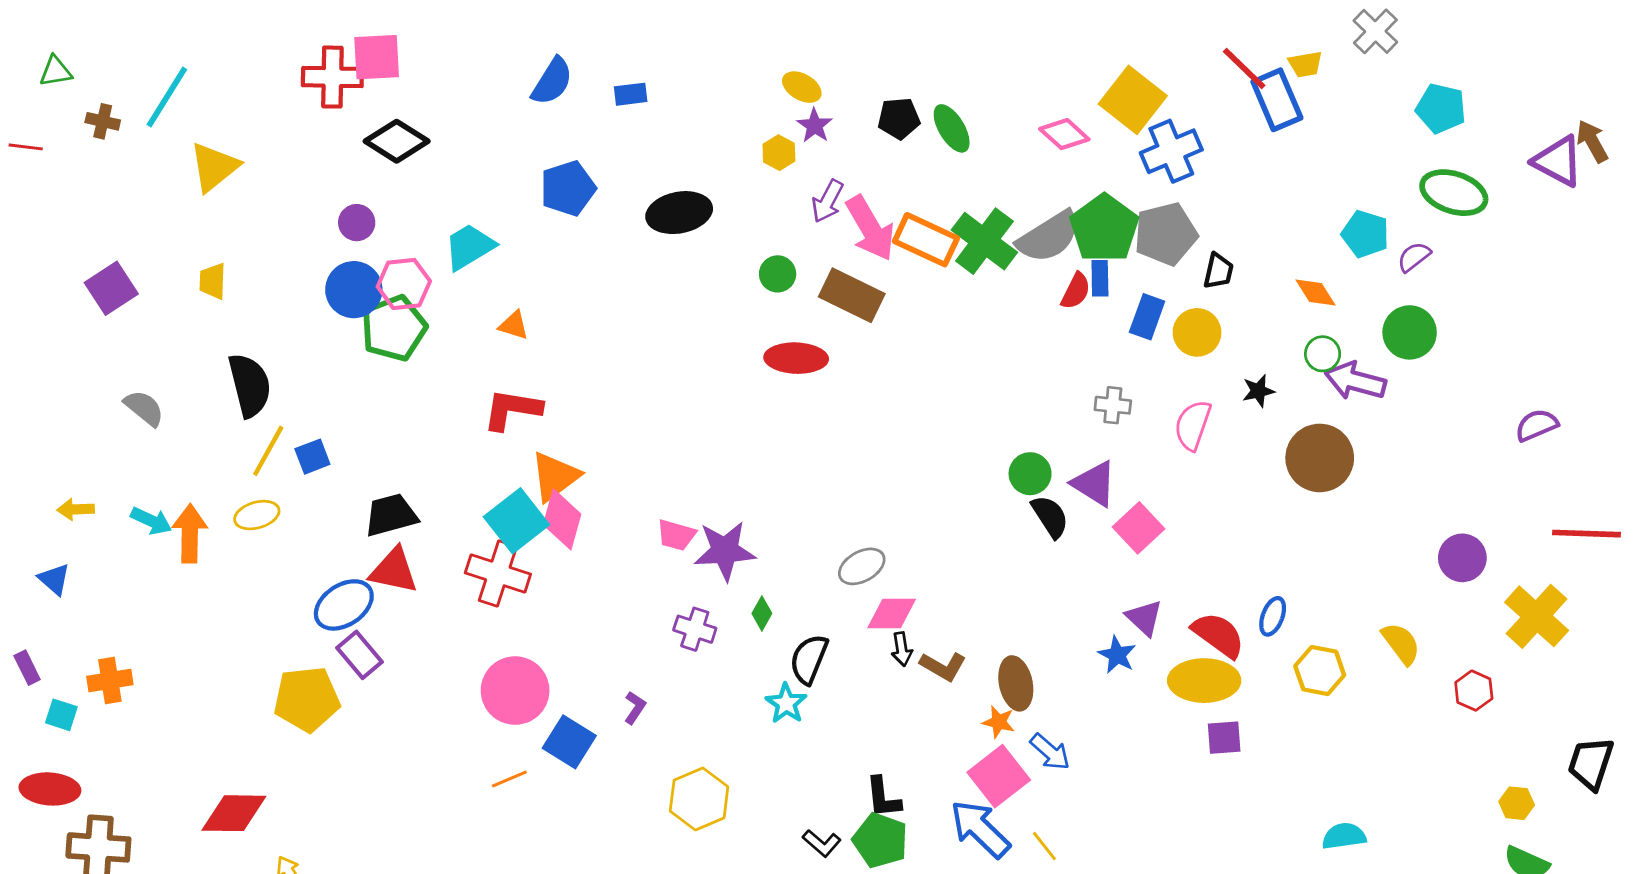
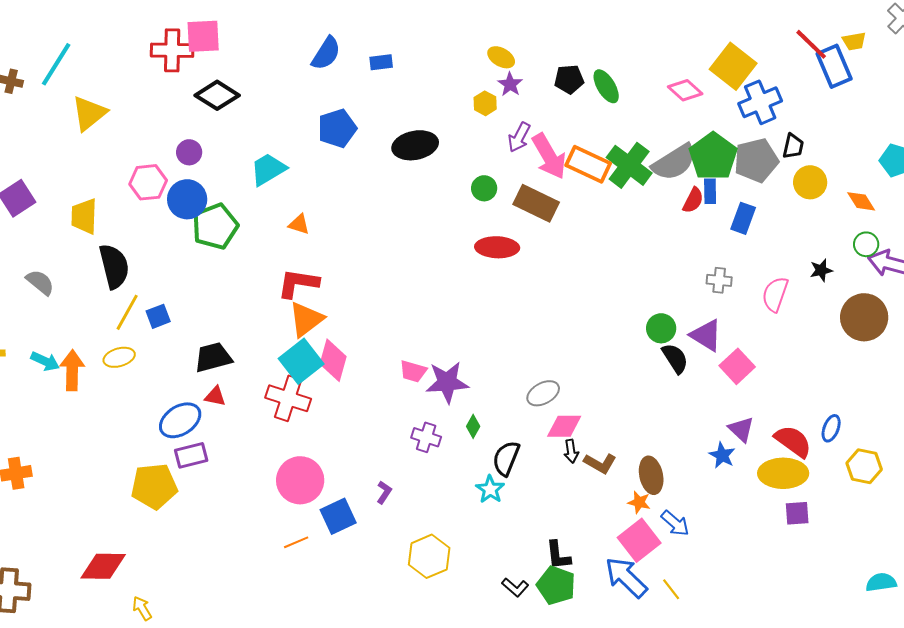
black trapezoid: (1218, 271) -> (793, 146), moved
yellow trapezoid: (213, 281) -> (84, 216), moved, size x1.4
pink hexagon: (404, 284) -> (148, 182), moved
yellow circle: (1197, 332) -> (810, 182), moved
orange triangle: (555, 477) -> (306, 319), moved
red triangle: (394, 571) -> (215, 396), size x0.6
purple rectangle: (360, 655) -> (191, 455), turned -64
blue square: (569, 742) -> (338, 516), turned 33

